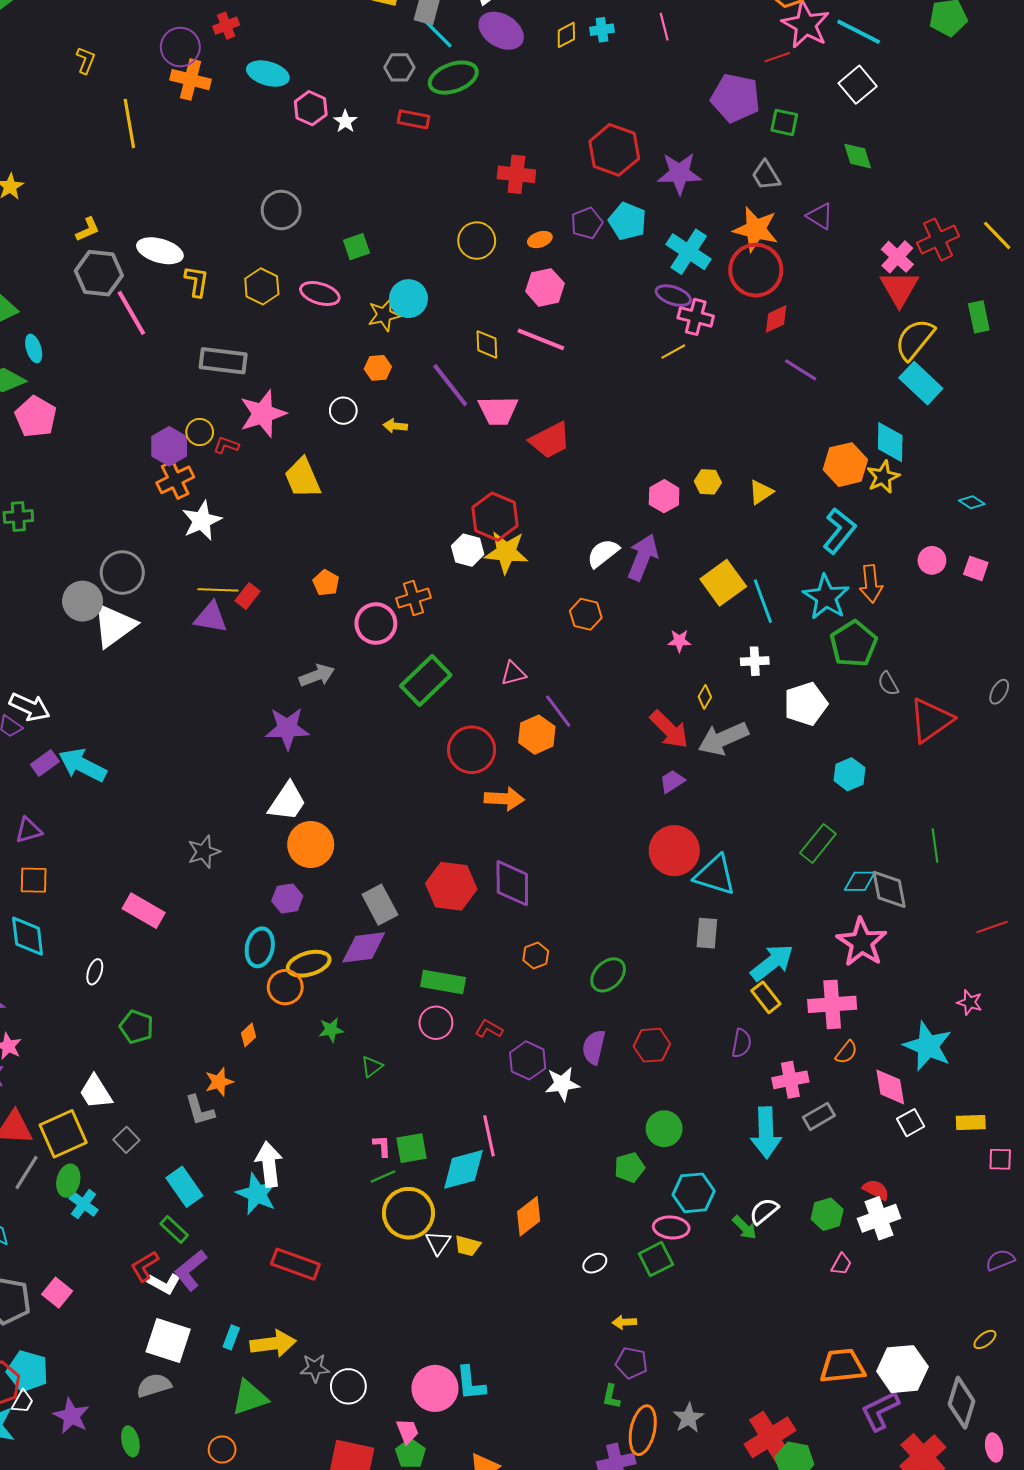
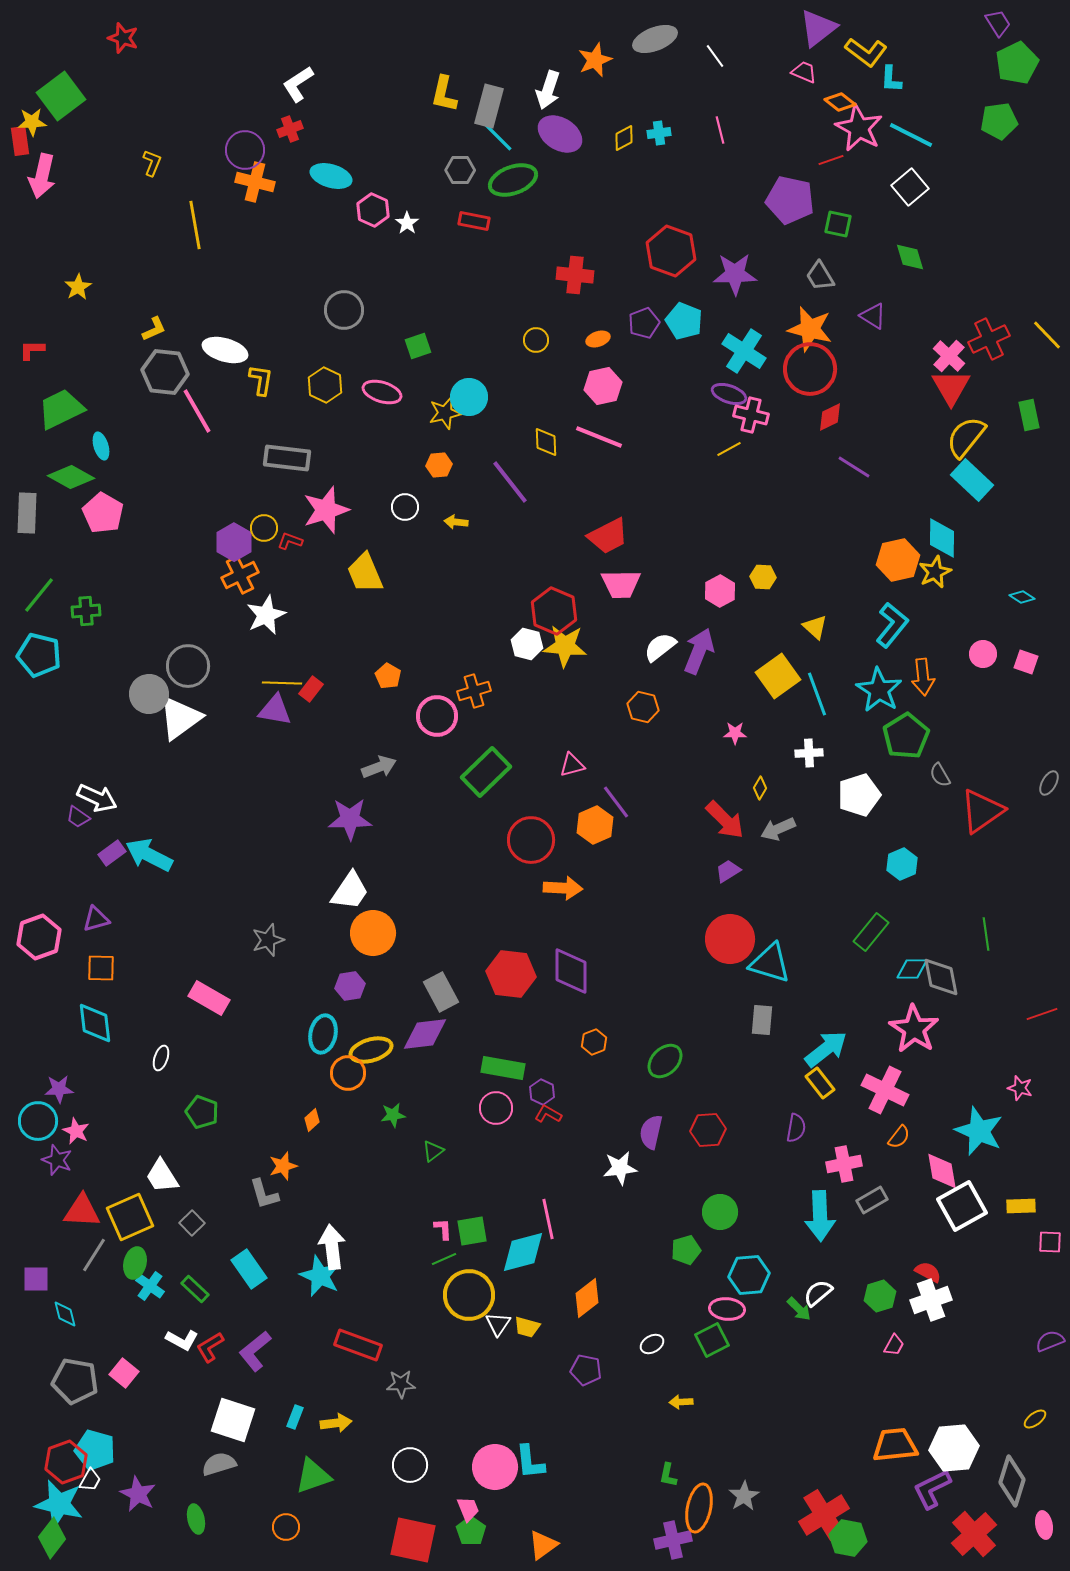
yellow circle: (477, 241) -> (536, 340), size x0.7
pink trapezoid: (498, 411) -> (621, 584), moved
yellow triangle: (761, 492) -> (815, 627), moved, turned -44
gray arrow: (723, 739) -> (778, 829), size x0.7
pink cross: (832, 1004) -> (885, 1090), turned 30
purple hexagon: (528, 1060) -> (542, 1092), moved, size x0.7
white square: (911, 1123) -> (962, 1206), size x1.8
green rectangle: (174, 1230) -> (195, 1289), moved
white L-shape: (164, 1283) -> (182, 1340), moved
yellow arrow: (273, 1344) -> (336, 1423), size x0.7
purple pentagon: (632, 1363) -> (586, 1370), moved
gray star: (315, 1368) -> (401, 1384), moved

